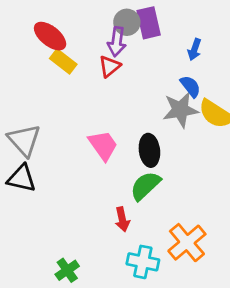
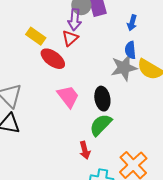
red ellipse: (50, 36) -> (53, 59), moved
blue semicircle: (190, 86) -> (130, 50), turned -144

